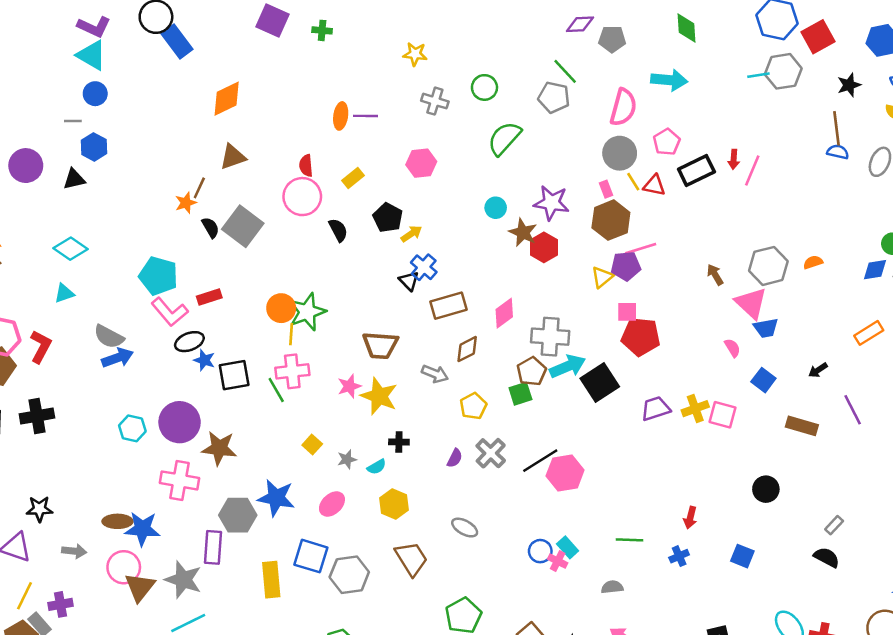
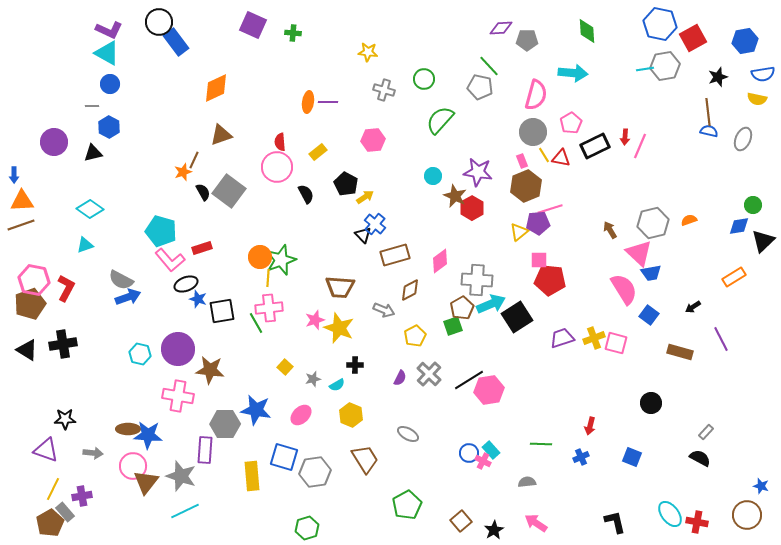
pink semicircle: (732, 348) -> (624, 289), size x2.0

